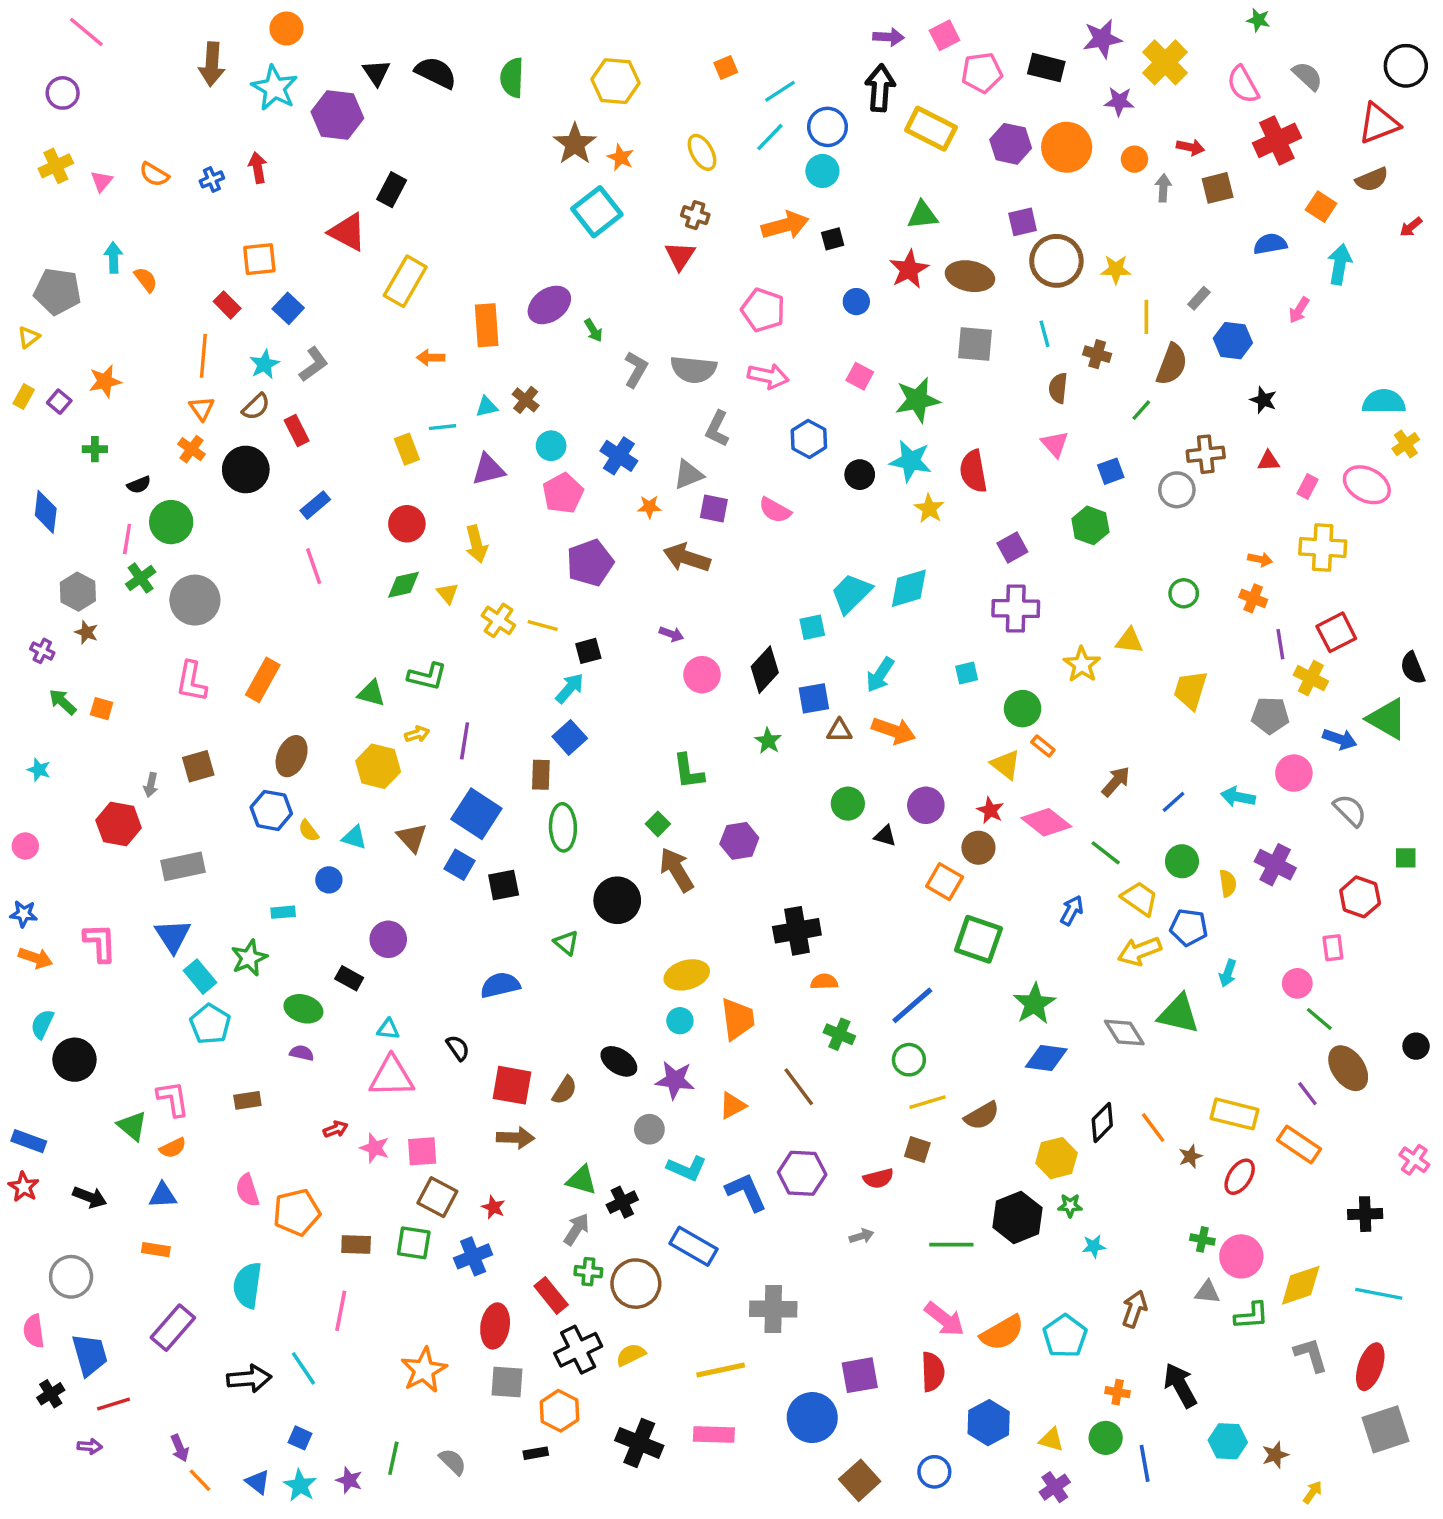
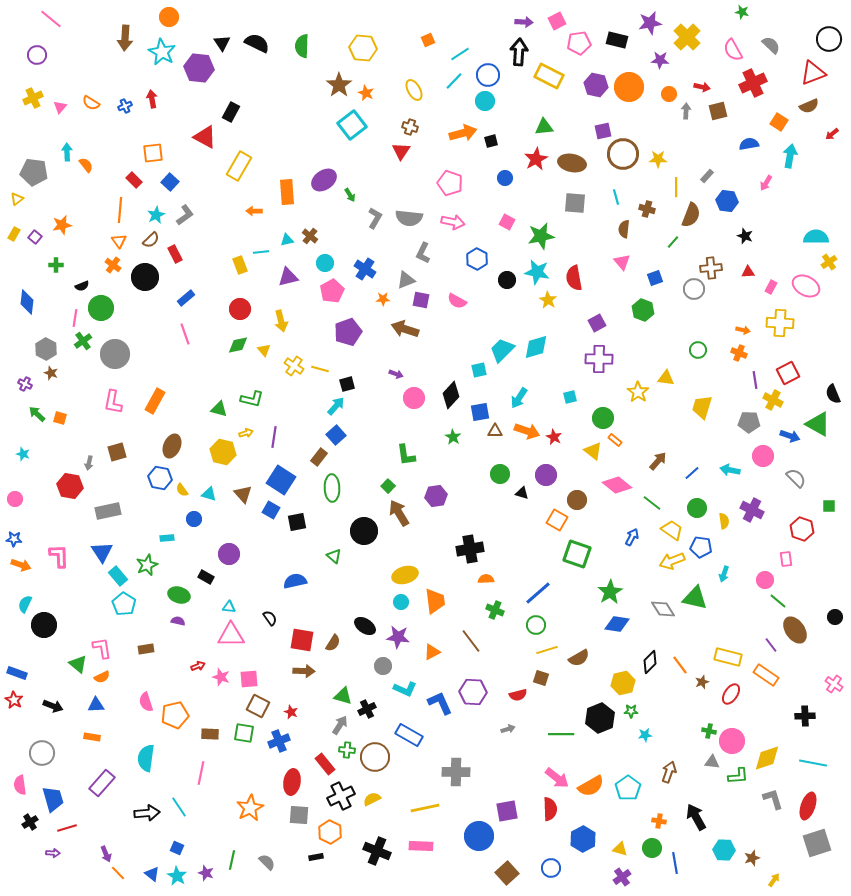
brown rectangle: (541, 775) -> (319, 457), turned 36
red star: (990, 810) -> (554, 437), moved

